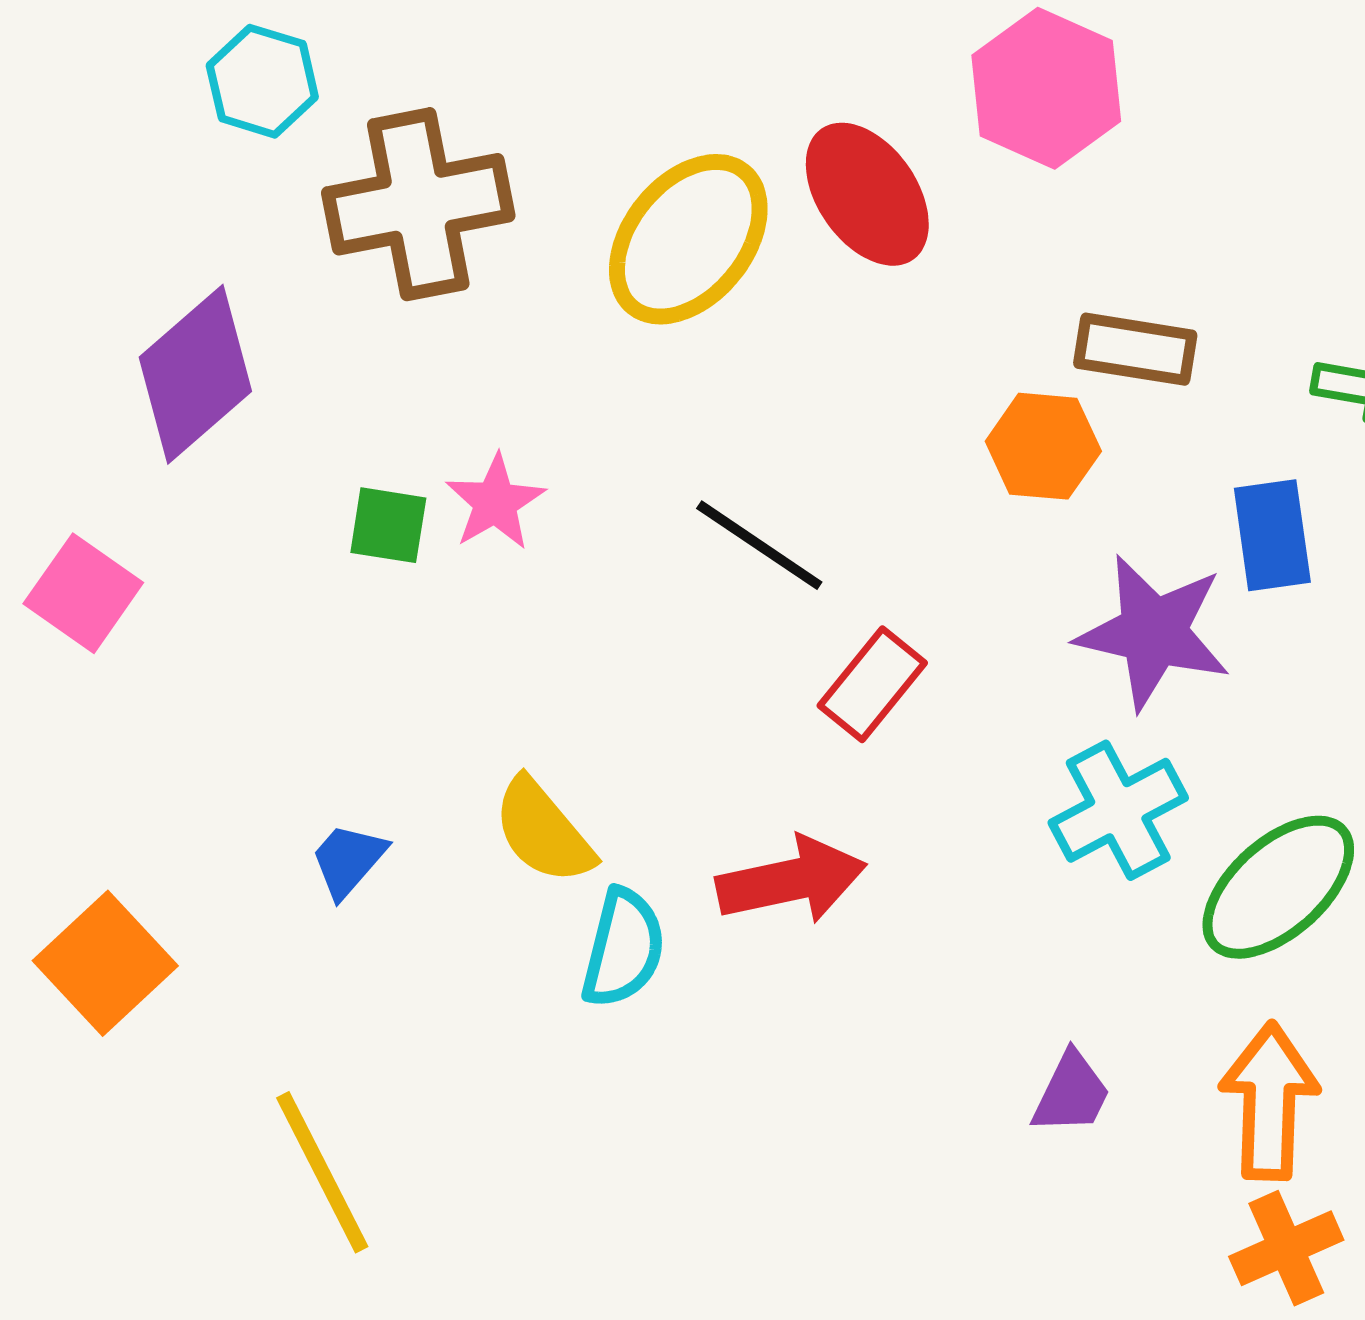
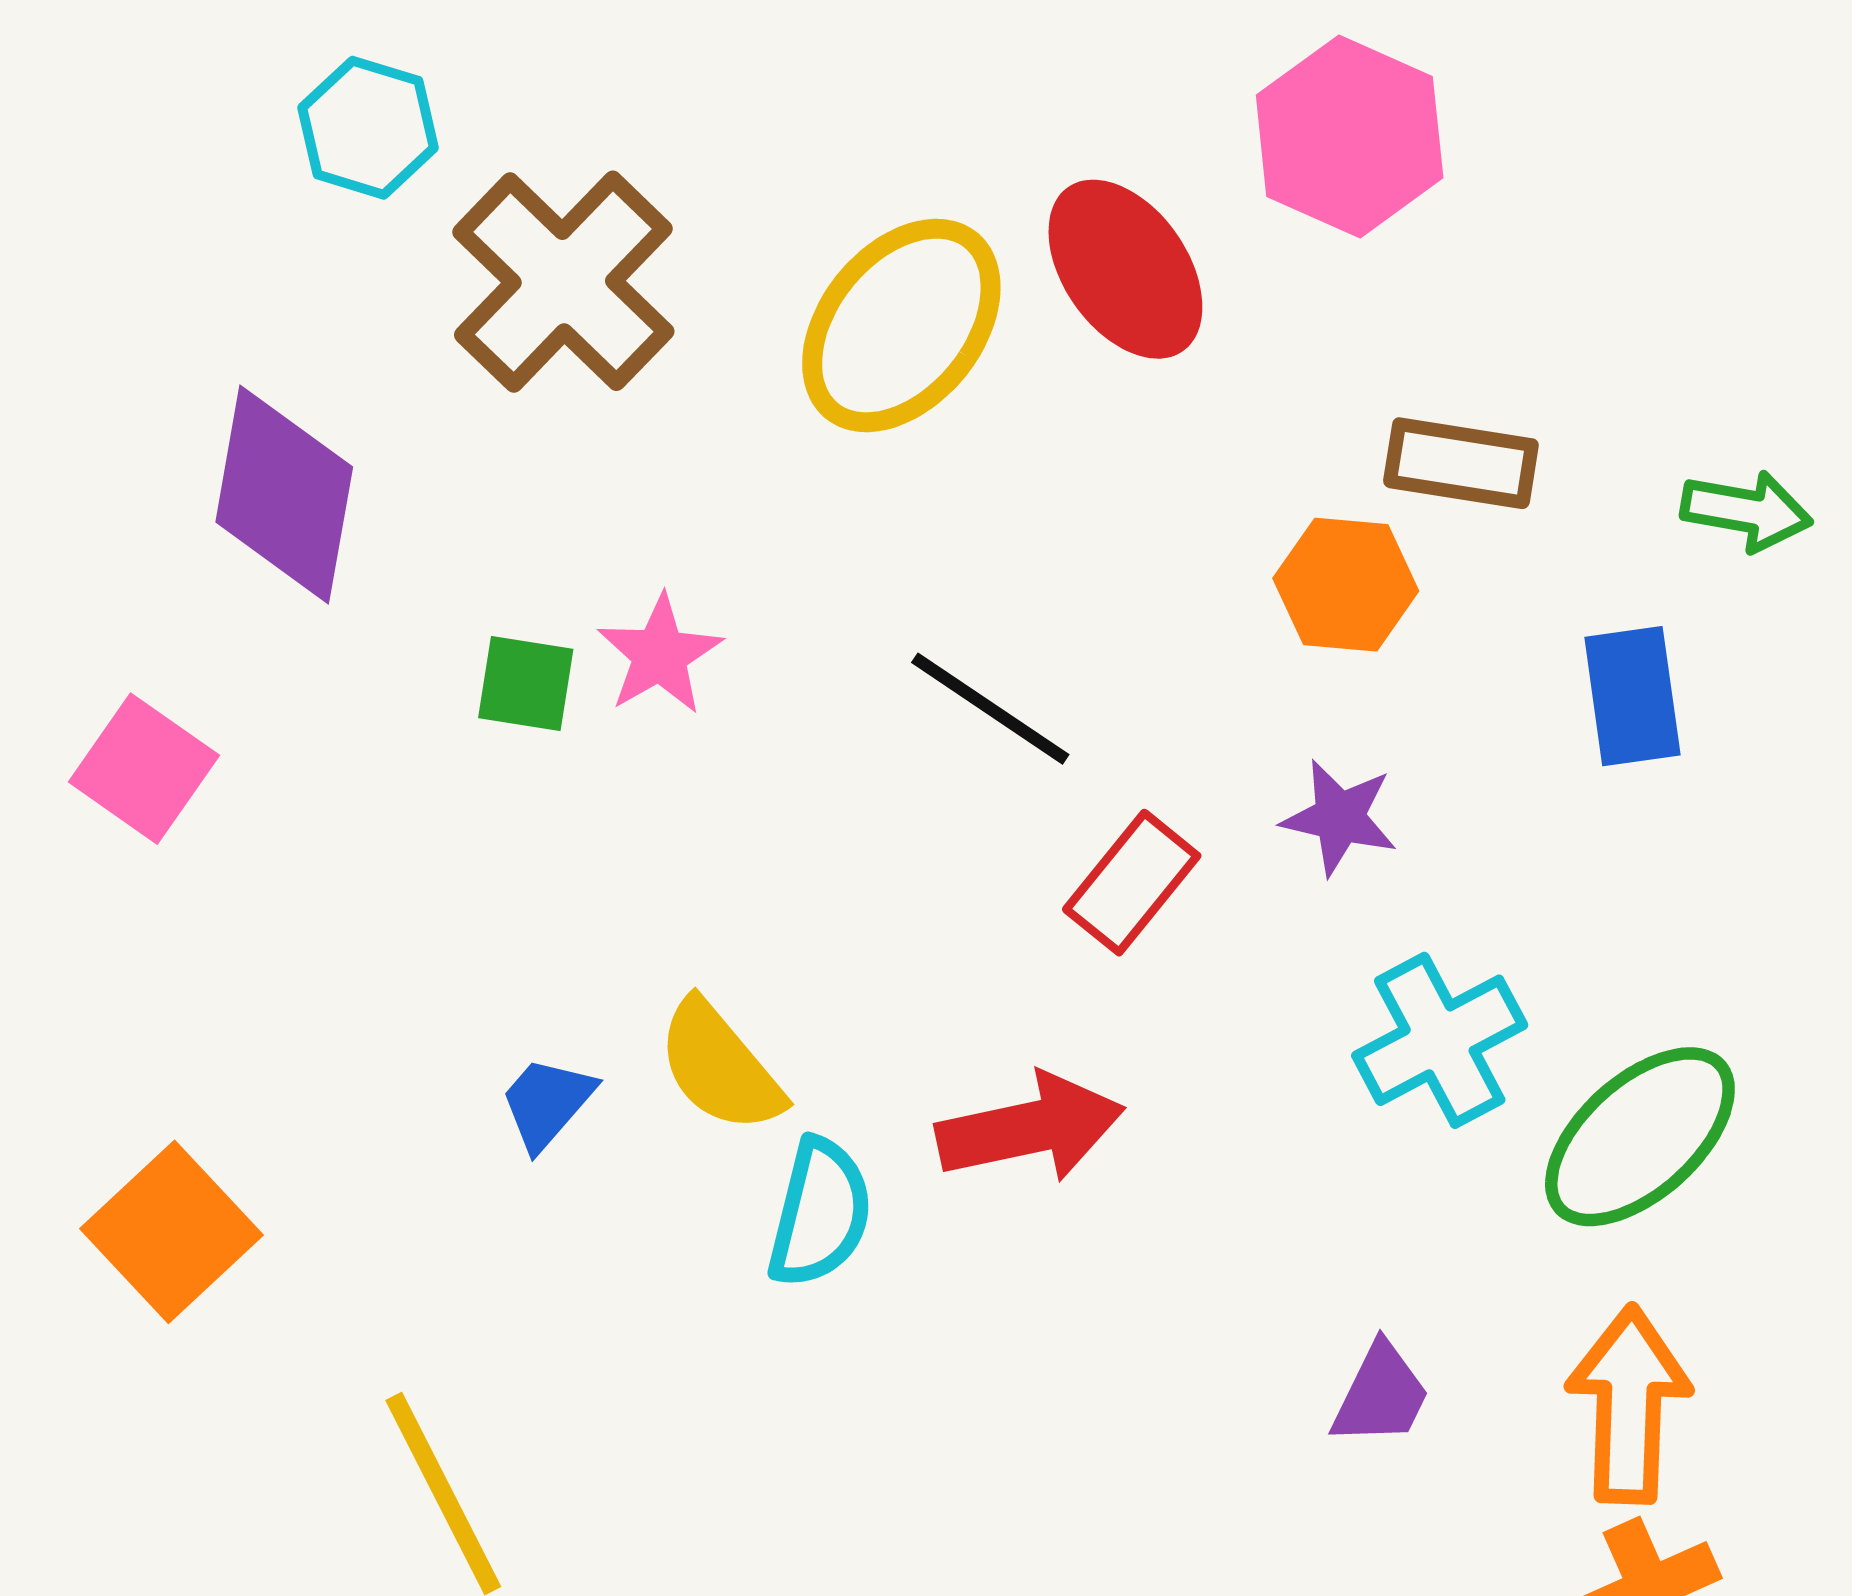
brown cross: (418, 204) -> (563, 282), turned -35
purple diamond: (195, 374) -> (284, 495), turned -39
purple star: (1153, 632) -> (1340, 817), moved, size x0.6
blue trapezoid: (348, 860) -> (547, 1103), moved

